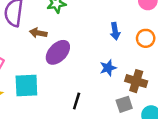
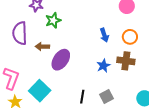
brown cross: (136, 81) -> (126, 61), moved
cyan square: (26, 85) -> (40, 91), turned -35
gray square: (124, 104) -> (107, 97), moved

